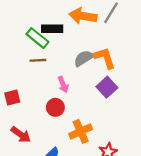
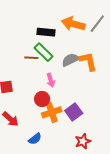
green rectangle: (37, 38) -> (43, 52), moved
purple square: (107, 87) -> (74, 112), moved
orange cross: (81, 131) -> (52, 112), moved

